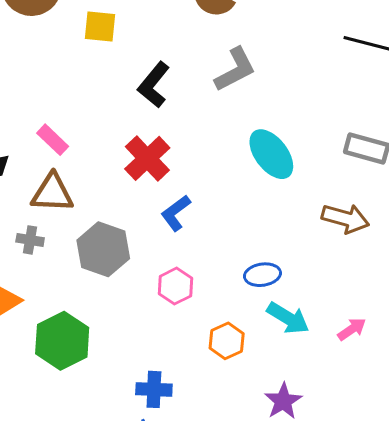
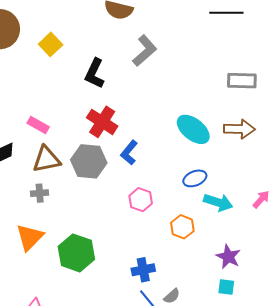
yellow square: (100, 26) -> (51, 44), turned -35
cyan ellipse: (271, 154) -> (193, 129), moved
gray hexagon: (103, 249) -> (89, 161), moved

